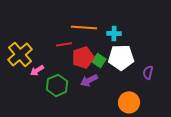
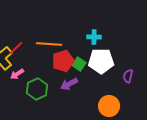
orange line: (84, 27) -> (49, 44), moved
red line: (64, 44) -> (16, 48), moved, turned -35

